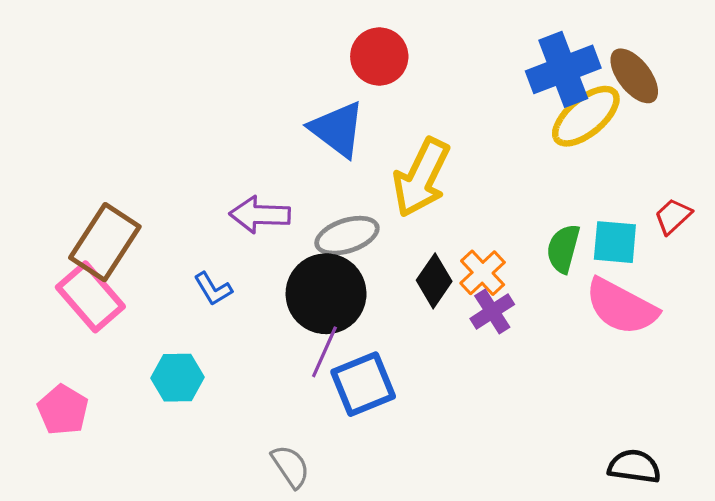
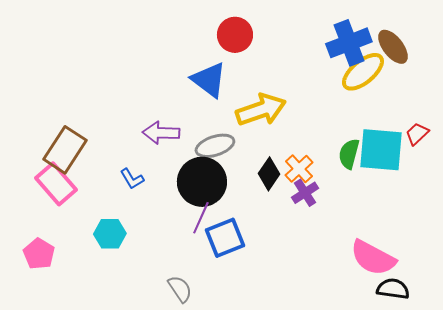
yellow arrow: (421, 178) -> (261, 110), turned -135
cyan square: (615, 242) -> (381, 150), size x1.6
pink semicircle: (621, 307) -> (373, 258), moved

